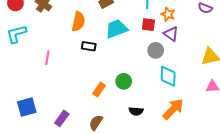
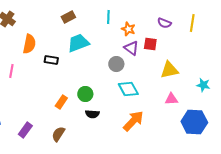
orange semicircle: (78, 22) -> (29, 44), moved
red square: (148, 25) -> (150, 44), moved
cyan diamond: (168, 76) -> (128, 89), turned -30
black semicircle: (136, 111) -> (92, 114), moved

